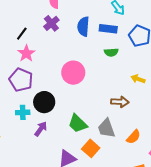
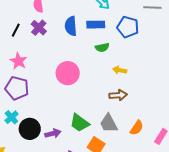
black line: (22, 34) -> (16, 30), moved
yellow arrow: (138, 79) -> (120, 70), moved
black circle: (44, 102) -> (30, 129), moved
cyan cross: (23, 112) -> (11, 117), moved, turned -32
purple arrow: (41, 129) -> (53, 133), moved, turned 49

